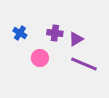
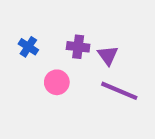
purple triangle: (76, 39) -> (108, 55), turned -35

